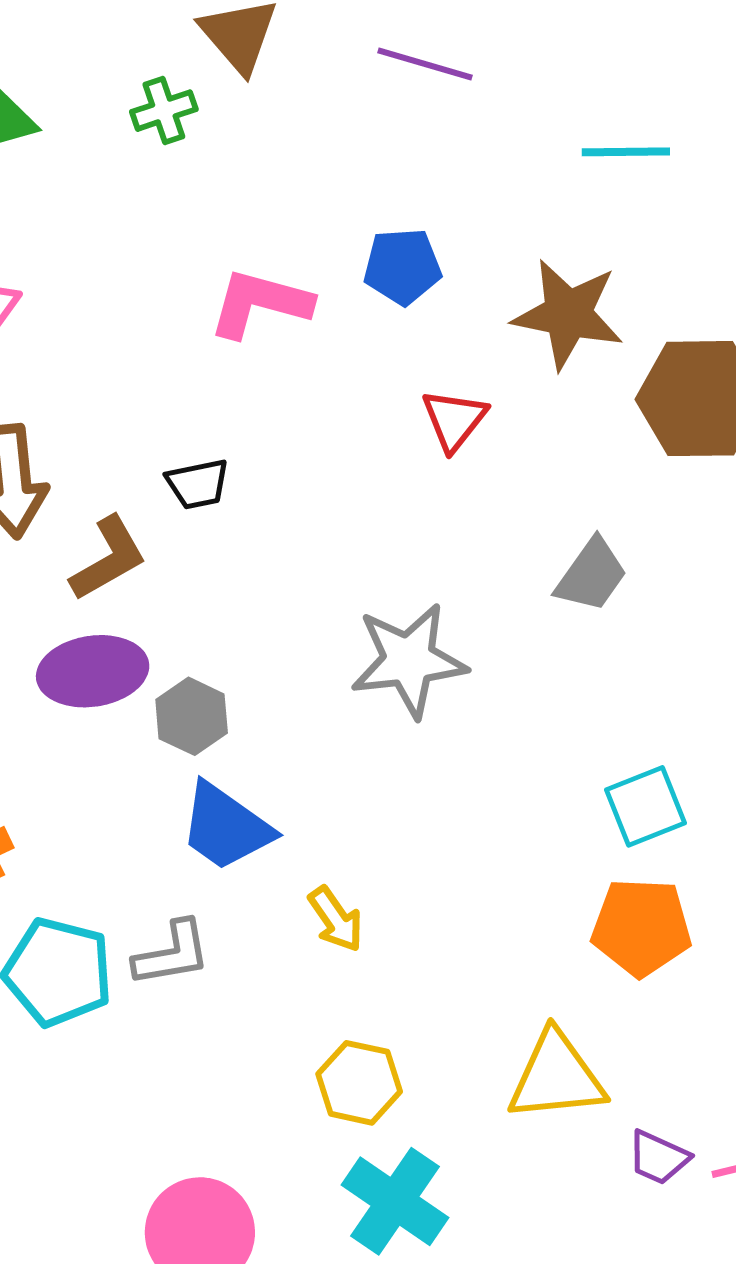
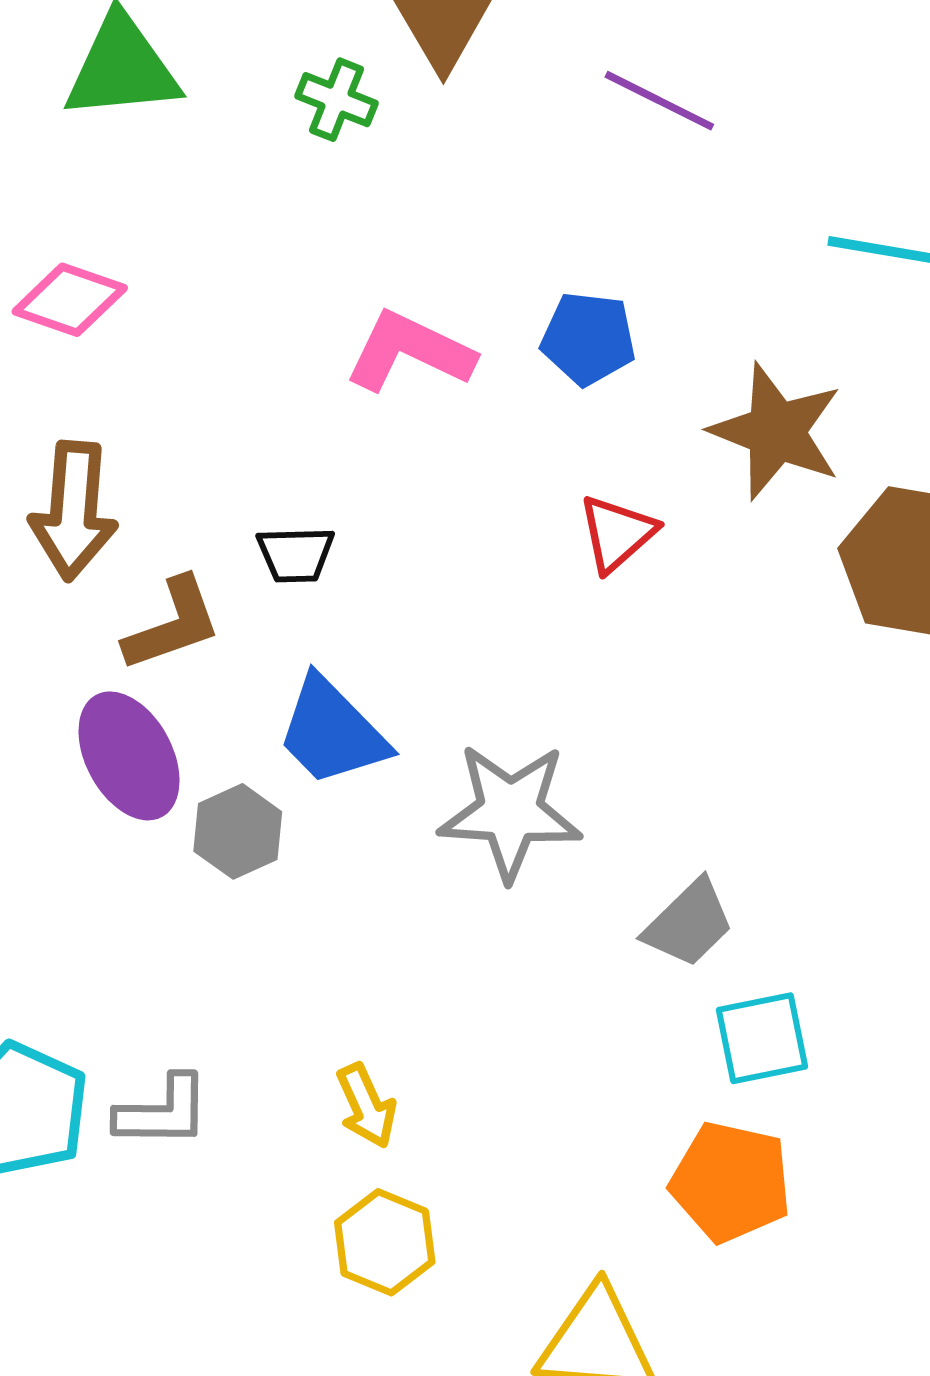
green cross: (164, 111) -> (336, 100), turned 30
gray trapezoid: (591, 575) -> (689, 923), moved
purple ellipse: (93, 671) -> (129, 756), turned 60
blue trapezoid: (226, 827) -> (332, 732), moved
yellow hexagon: (359, 1083) -> (385, 1242), moved

